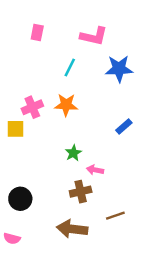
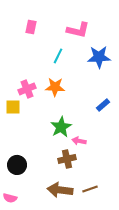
green star: (73, 153) -> (61, 127), size x1.5
brown line: (115, 216) -> (90, 189), moved

